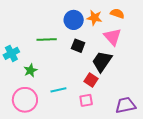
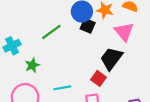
green line: (47, 39) -> (51, 32), turned -36
black square: (78, 46) -> (88, 26), moved

